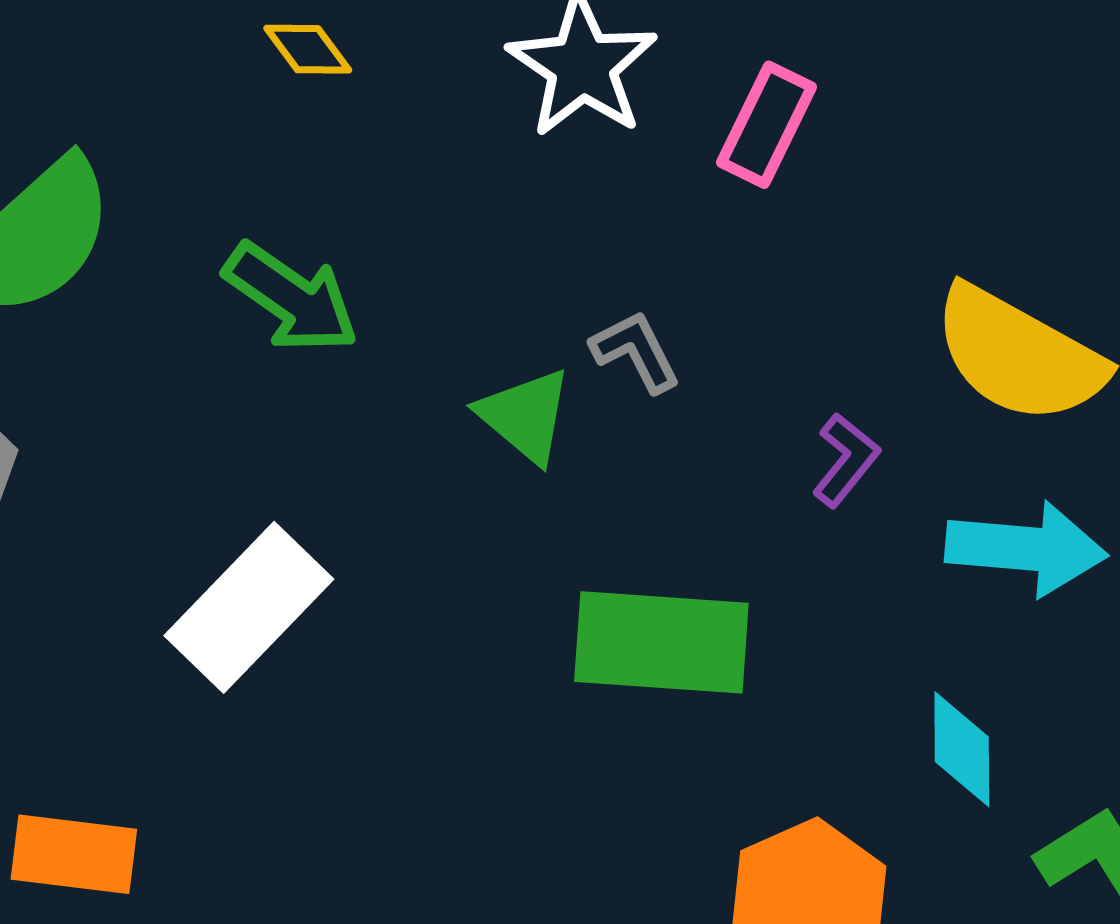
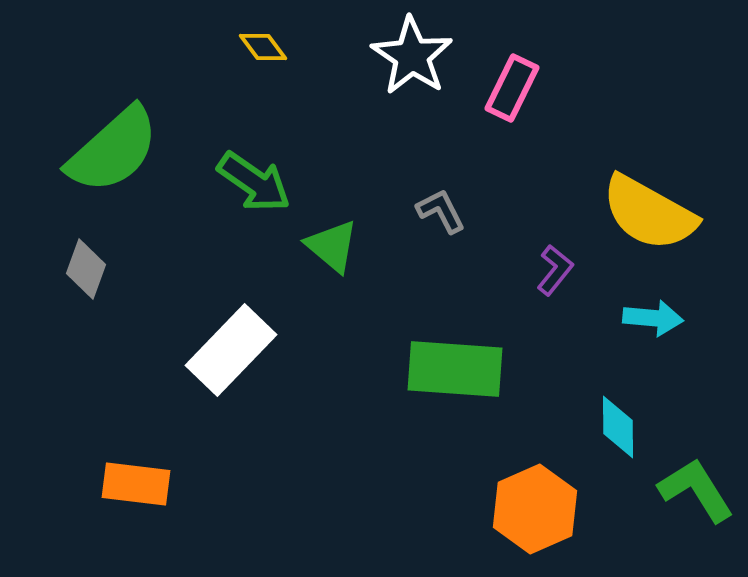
green triangle: (525, 416) -> (332, 246), moved
cyan arrow: (1026, 548) -> (653, 318), size x0.7

